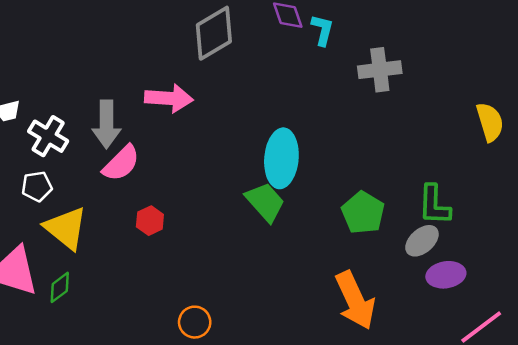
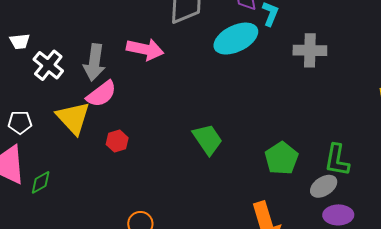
cyan ellipse: (281, 158) -> (236, 39), moved, turned 51
white pentagon: (37, 186) -> (20, 122), moved
yellow triangle: (66, 228) -> (73, 118), moved

